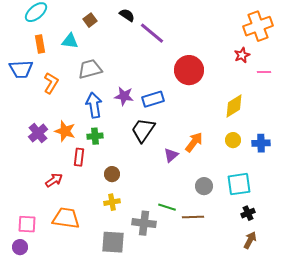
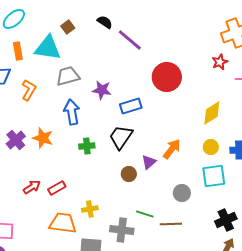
cyan triangle: (70, 41) -> (48, 48), size x1.6
purple star: (124, 96) -> (102, 90), moved
green cross: (95, 136) -> (87, 146), moved
red rectangle: (79, 157) -> (57, 188), moved, turned 54
brown circle: (112, 174) -> (129, 174), moved
cyan square: (239, 184) -> (214, 176), moved
black cross: (248, 213) -> (226, 220), size x1.5
orange trapezoid: (66, 218) -> (63, 223), moved

